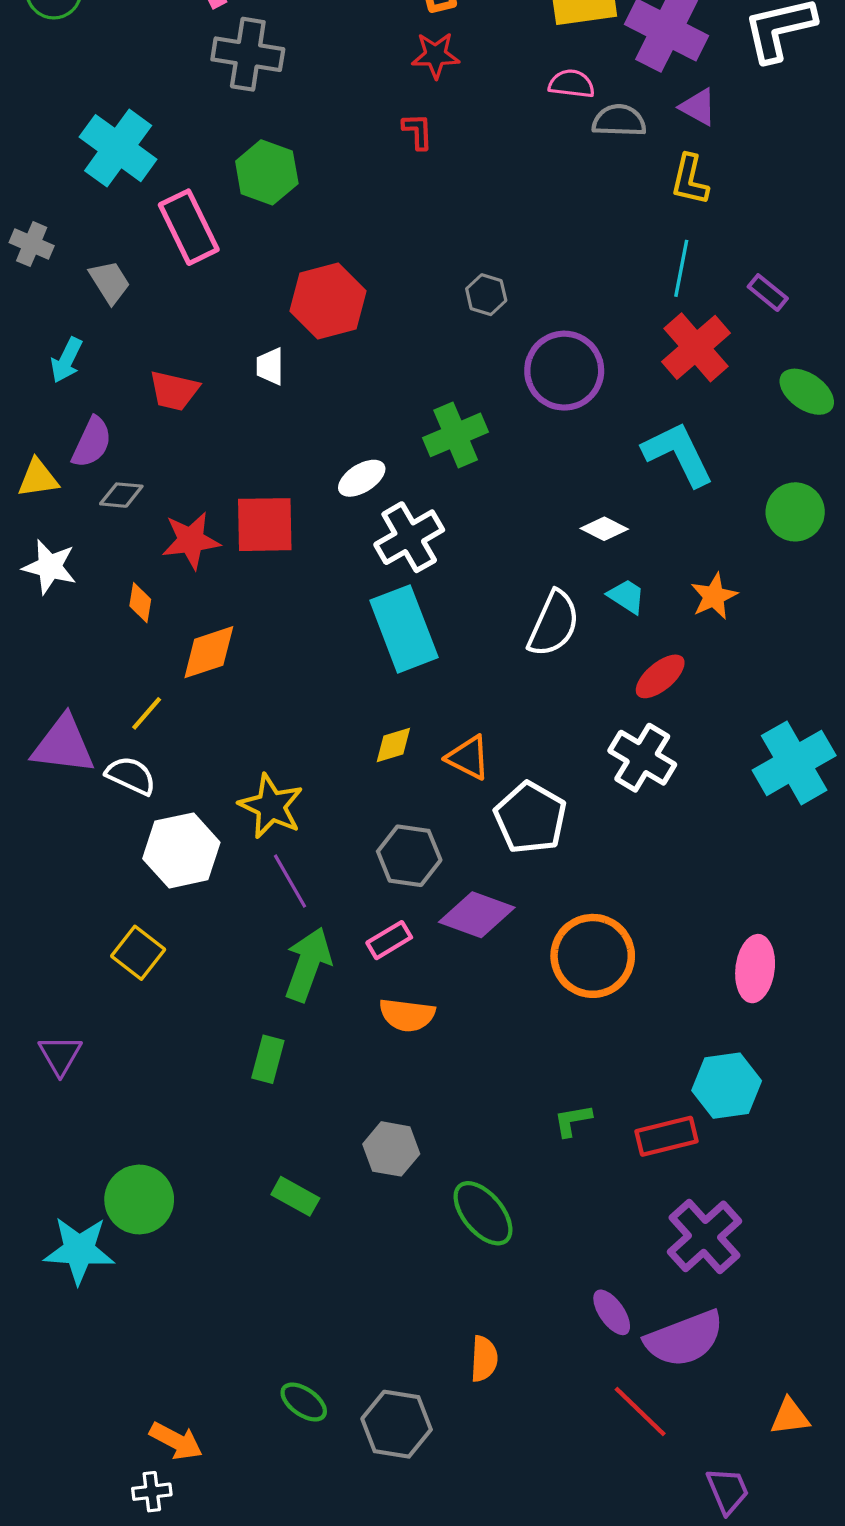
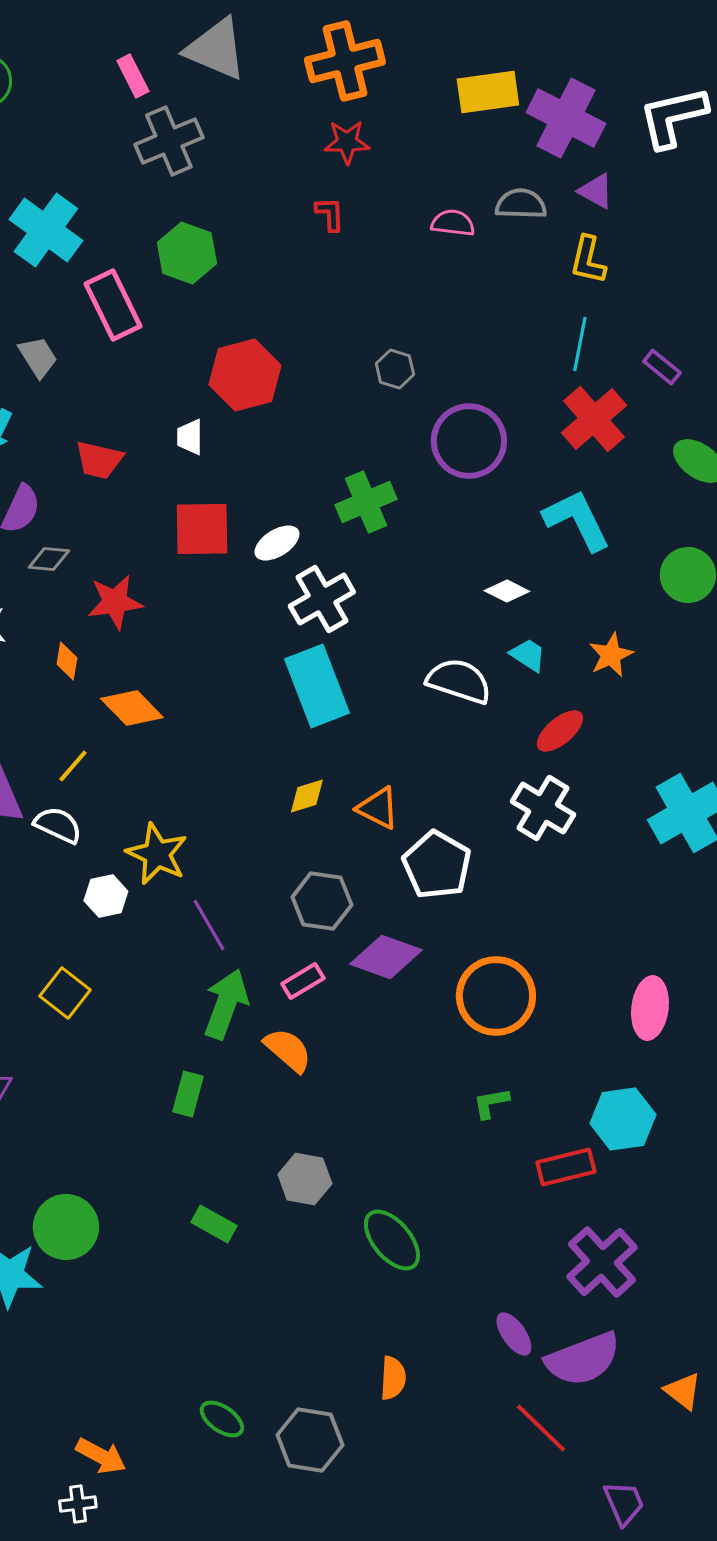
gray cross: (248, 54) -> (169, 141), turned -32
pink semicircle: (572, 84) -> (453, 223), moved
red square: (265, 525) -> (202, 529), moved
white semicircle: (554, 624) -> (459, 681), turned -96
orange diamond: (209, 652) -> (132, 708), turned 64
yellow star: (271, 806) -> (157, 854), moved
white hexagon: (181, 850) -> (106, 896), size x0.6
orange semicircle: (407, 1015) -> (288, 1050), moved, turned -146
green L-shape: (573, 1120) -> (491, 1103), moved
orange triangle: (790, 1417) -> (683, 1391), moved, turned 45

